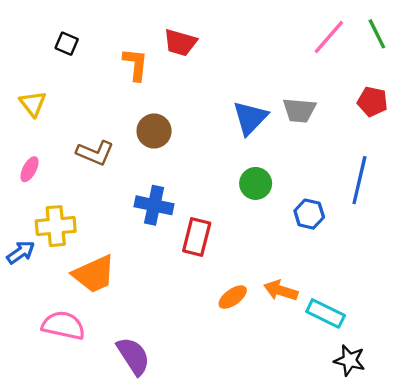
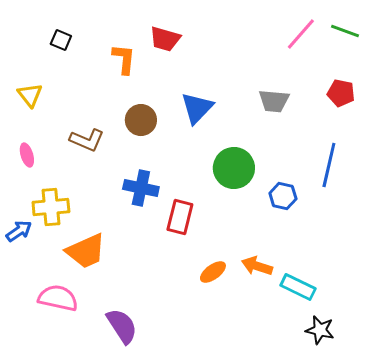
green line: (377, 34) -> (345, 31), turned -44
blue triangle: (250, 118) -> (197, 108), moved
pink ellipse: (29, 169) -> (27, 155), turned -45
green circle: (256, 183) -> (234, 168), size x1.4

